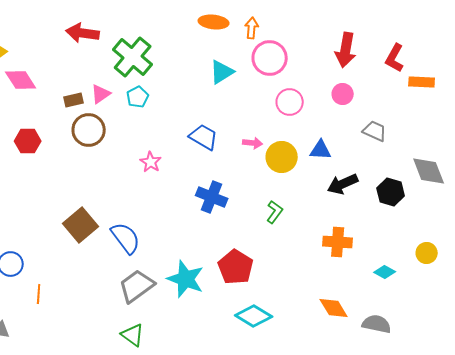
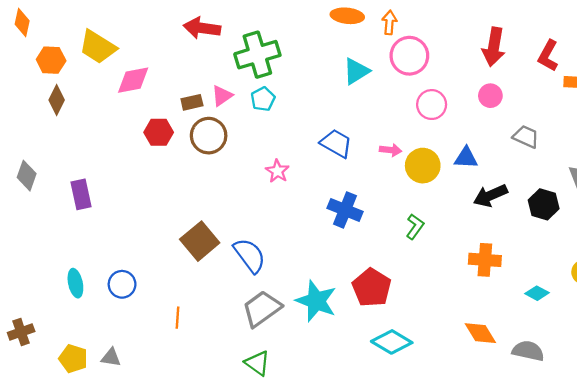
green cross: (133, 57) -> (257, 55), turned 33
pink diamond: (21, 80) -> (133, 80), turned -68
red hexagon: (28, 141) -> (159, 132), moved
orange line: (39, 294) -> (178, 318), moved

